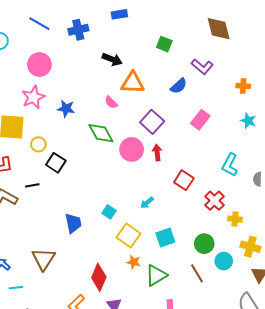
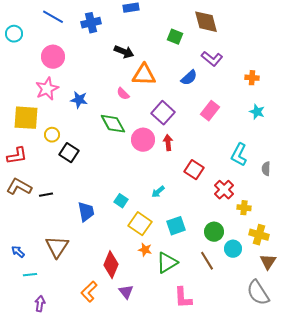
brown diamond: (219, 29) -> (206, 22), moved
black line: (32, 185) -> (46, 195), moved

